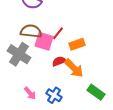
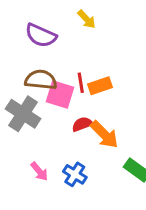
red line: (58, 33) -> (81, 83), turned -48
orange rectangle: (77, 44) -> (100, 86), moved

